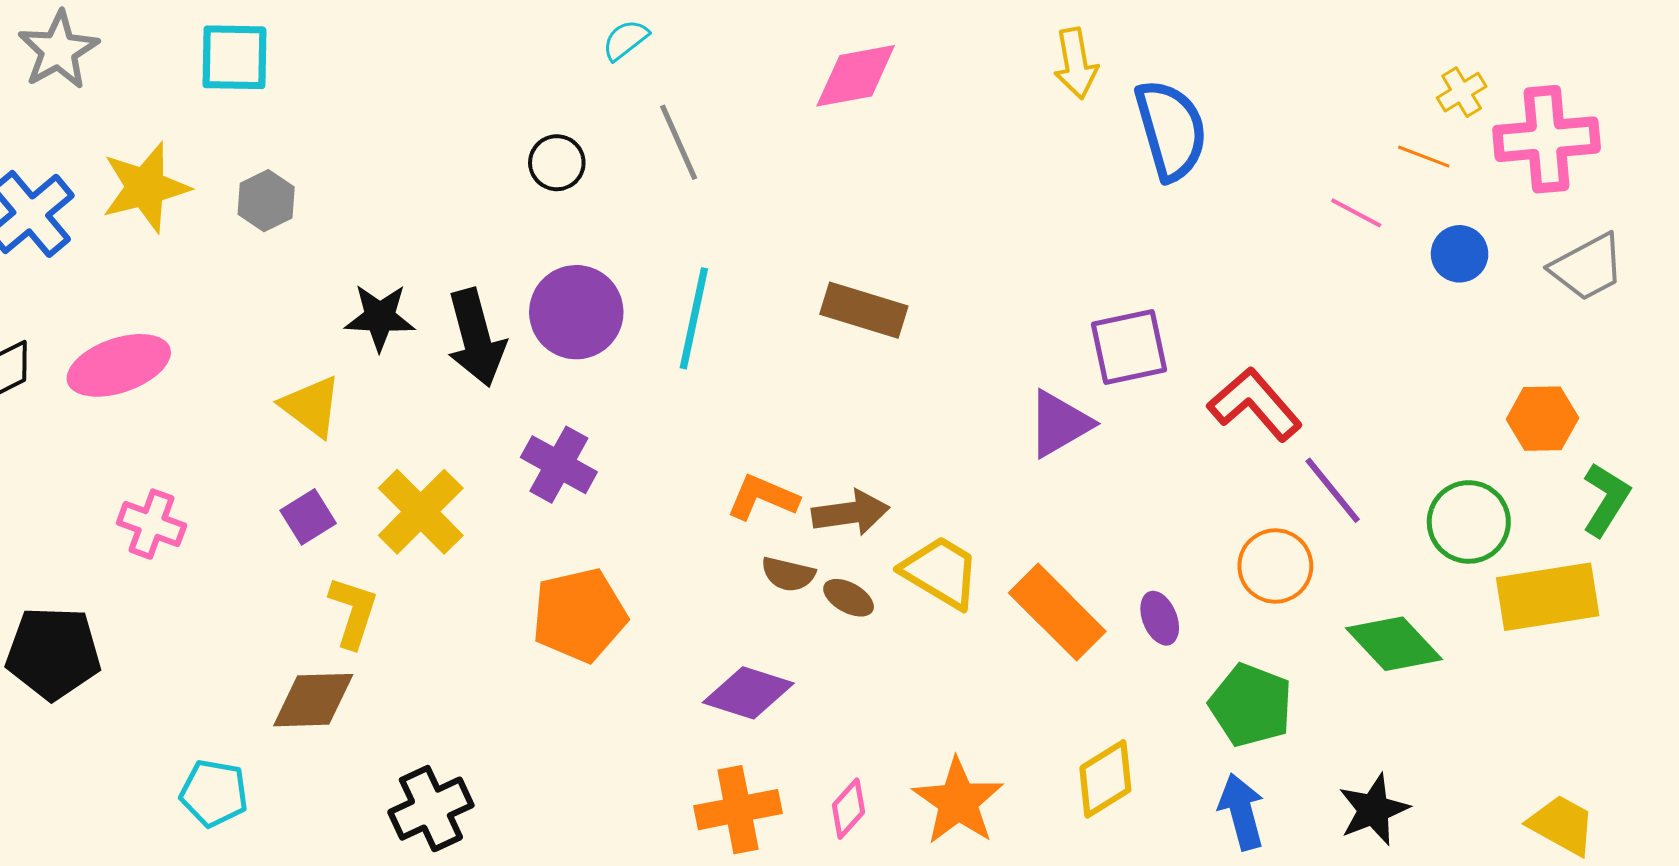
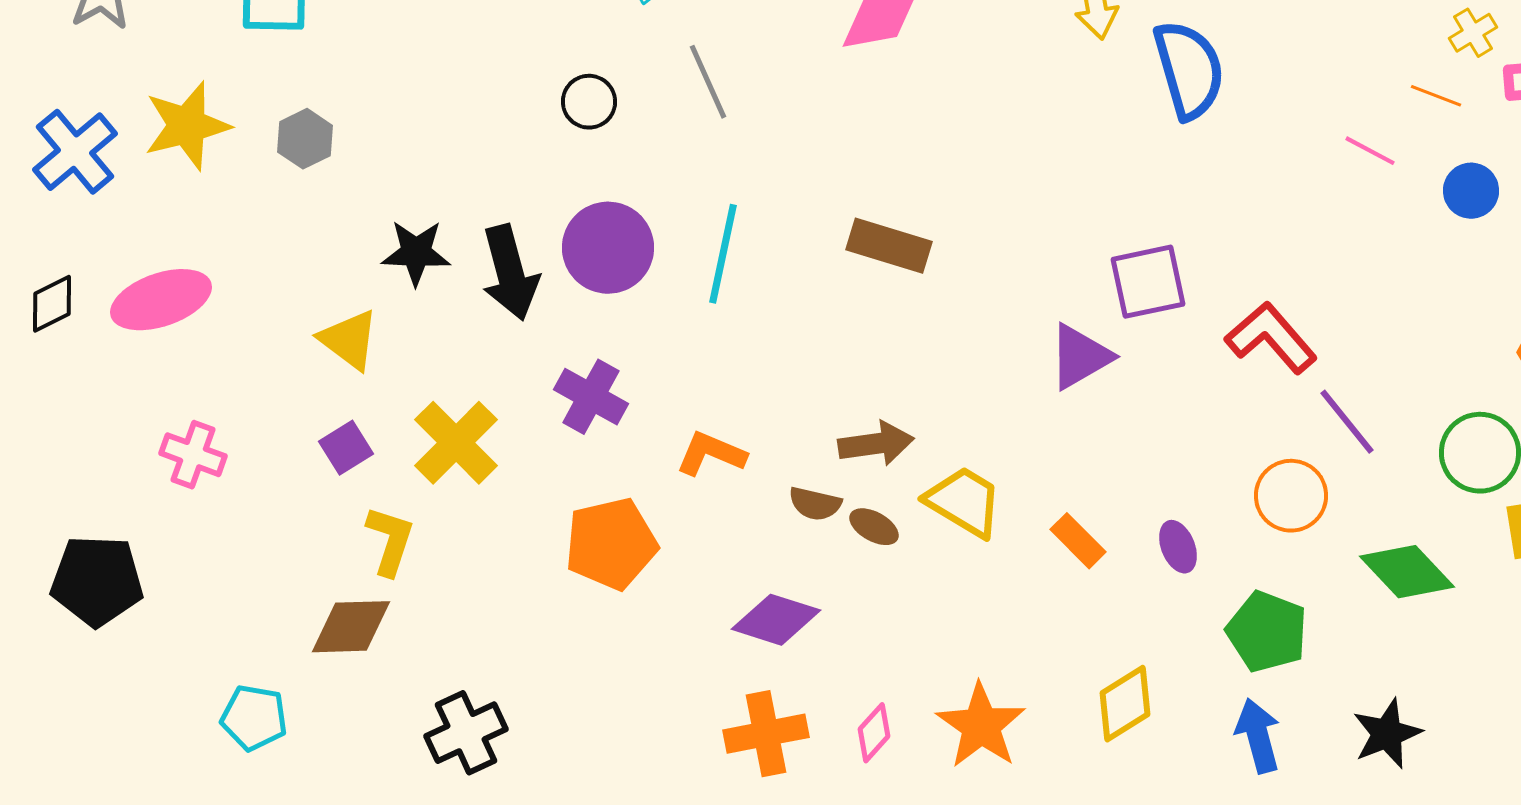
orange L-shape: (763, 497) -> (711, 454), moved
orange rectangle: (1057, 612) -> (1078, 541), size x0.6

